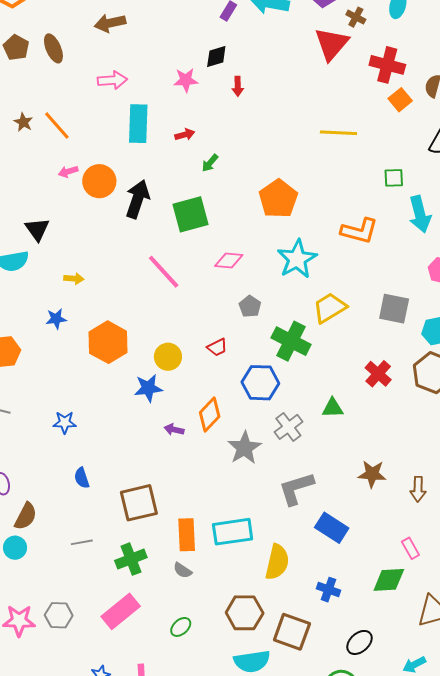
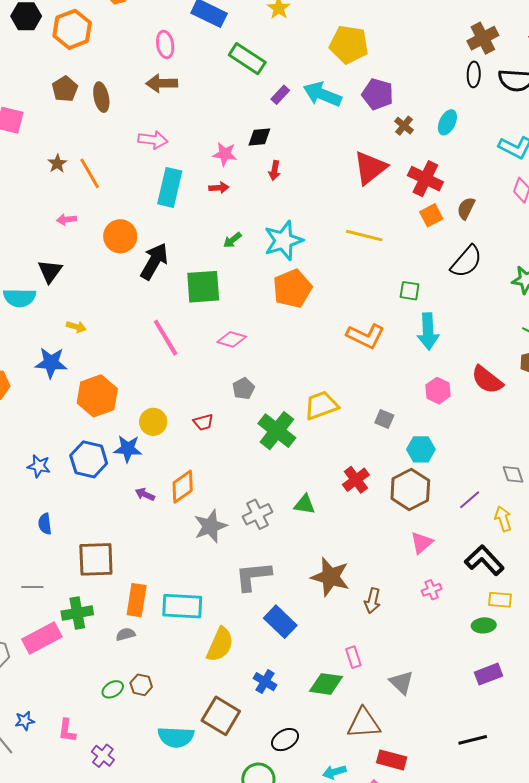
red triangle: (332, 44) -> (370, 168), moved
red arrow: (185, 135) -> (219, 188), moved
pink arrow: (68, 172) -> (66, 220), moved
cyan star: (297, 259) -> (283, 241), moved
gray square: (394, 309) -> (384, 419), size x0.6
blue star: (56, 319) -> (51, 363), size x1.5
blue hexagon: (260, 383) -> (89, 459), moved
brown star: (372, 474) -> (330, 577), size x1.4
gray semicircle: (183, 570) -> (126, 634), turned 120
pink rectangle: (121, 611) -> (42, 638), moved
brown hexagon: (245, 613) -> (141, 685), moved, size x0.6

